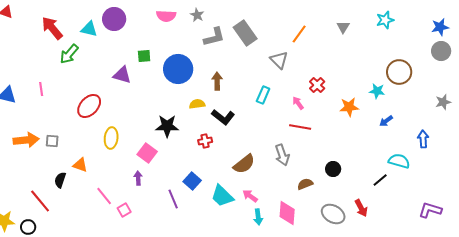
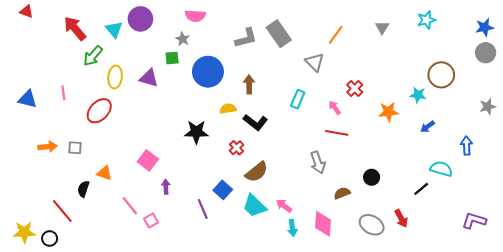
gray star: (197, 15) -> (183, 39), moved
cyan triangle: (89, 29) -> (114, 29), turned 36
red ellipse: (89, 106) -> (99, 111), moved
yellow ellipse: (111, 138) -> (115, 77), moved
orange arrow: (26, 140) -> (48, 147), size x0.7
red cross: (205, 141) -> (236, 148), turned -32
pink square: (147, 153) -> (148, 160), moved
brown semicircle: (244, 164) -> (257, 172), moved

